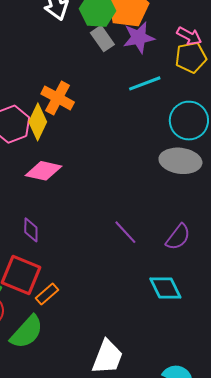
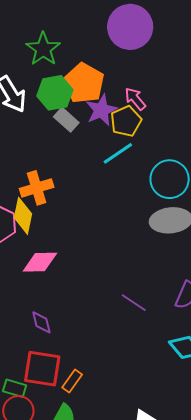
pink arrow: (189, 36) -> (135, 99), moved, turned -145
yellow pentagon: (191, 57) -> (126, 121), moved
orange cross: (58, 98) -> (37, 188), turned -32

